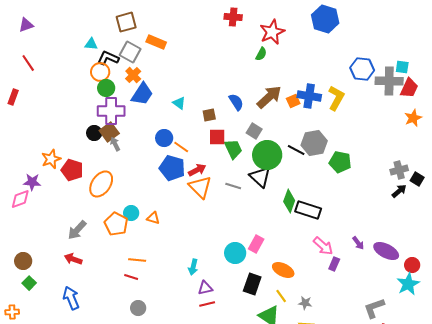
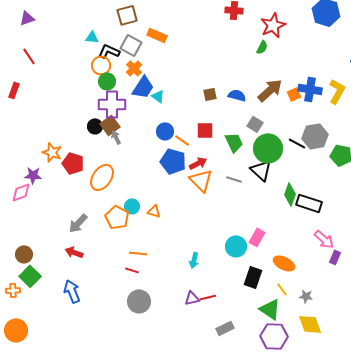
blue semicircle: (236, 102) -> (237, 95), turned -42
cyan triangle: (179, 103) -> (158, 96), moved
brown square: (209, 115) -> (210, 94), moved
red square: (217, 137) -> (205, 130), moved
orange star: (51, 159) -> (52, 152), turned -30
green square: (29, 283) -> (30, 276), size x1.5
purple triangle: (205, 288) -> (192, 298), moved
gray circle: (138, 308) -> (139, 301), size x1.5
orange cross: (12, 312) -> (13, 290), moved

